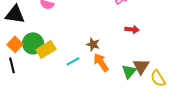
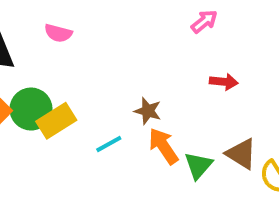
brown triangle: (141, 66) -> (241, 154), turned -30
green triangle: (129, 71) -> (198, 165), moved

